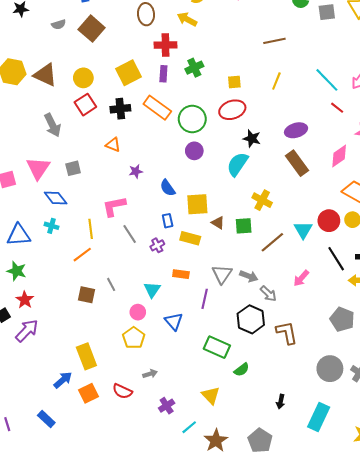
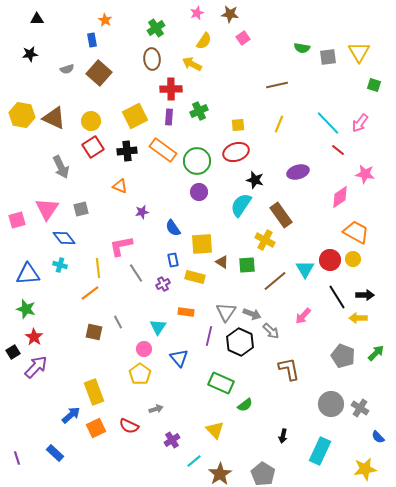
brown rectangle: (297, 163) -> (281, 215), moved
black hexagon: (251, 319) -> (240, 342), moved

